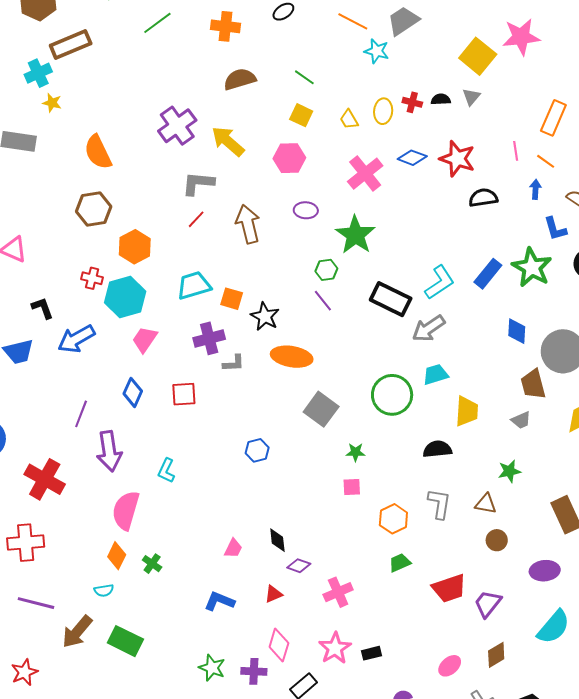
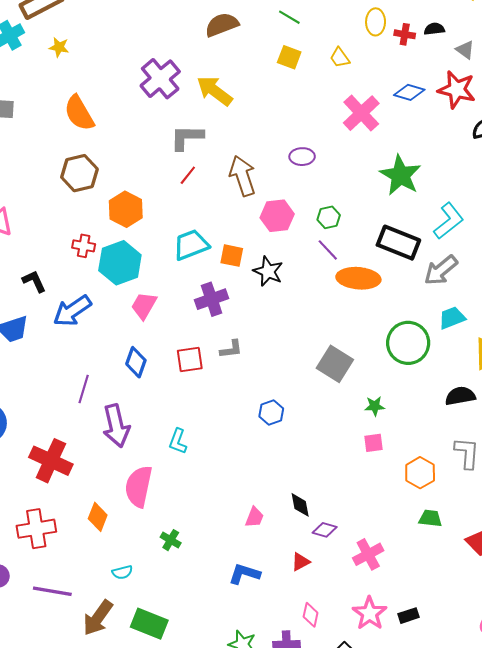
gray triangle: (471, 97) -> (465, 50), moved, turned -30
yellow star: (52, 103) -> (59, 47), moved
yellow ellipse: (383, 111) -> (376, 22), moved
pink hexagon: (289, 158) -> (277, 216), moved
green star: (355, 235) -> (400, 175), moved
orange ellipse: (292, 357) -> (358, 278), moved
gray L-shape: (234, 363) -> (231, 349), moved
orange diamond: (117, 556) -> (98, 517), moved
green trapezoid: (400, 563) -> (430, 518), turned 35
pink diamond: (279, 645) -> (311, 615), size x0.7

